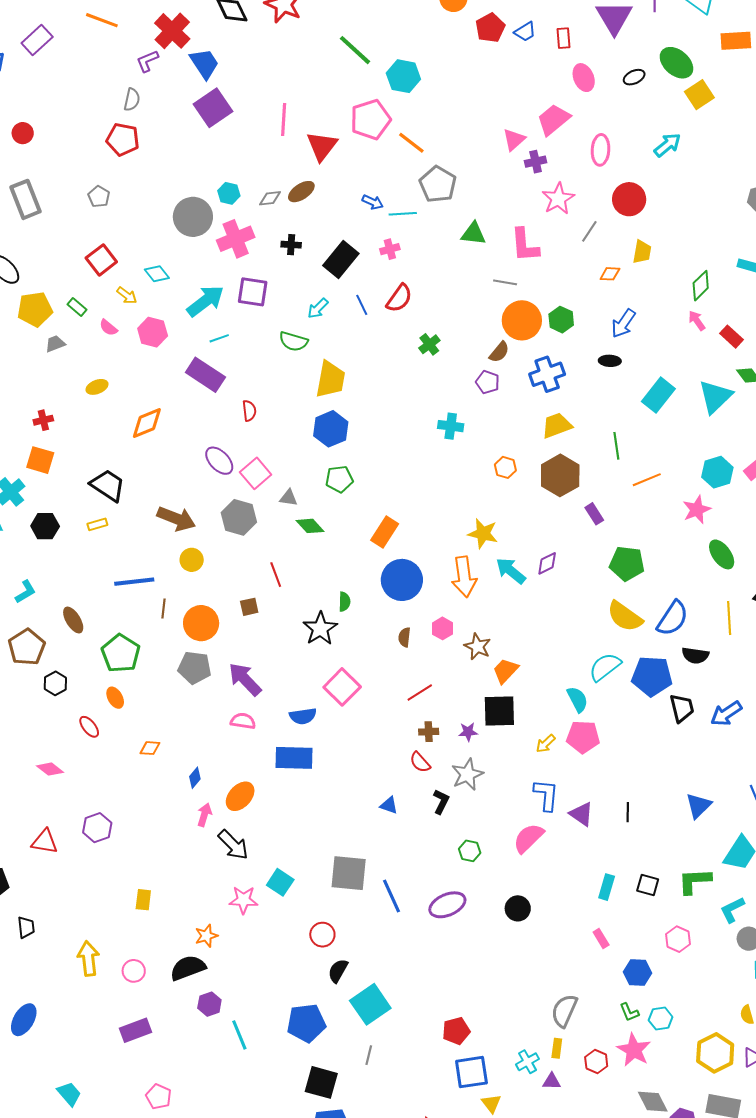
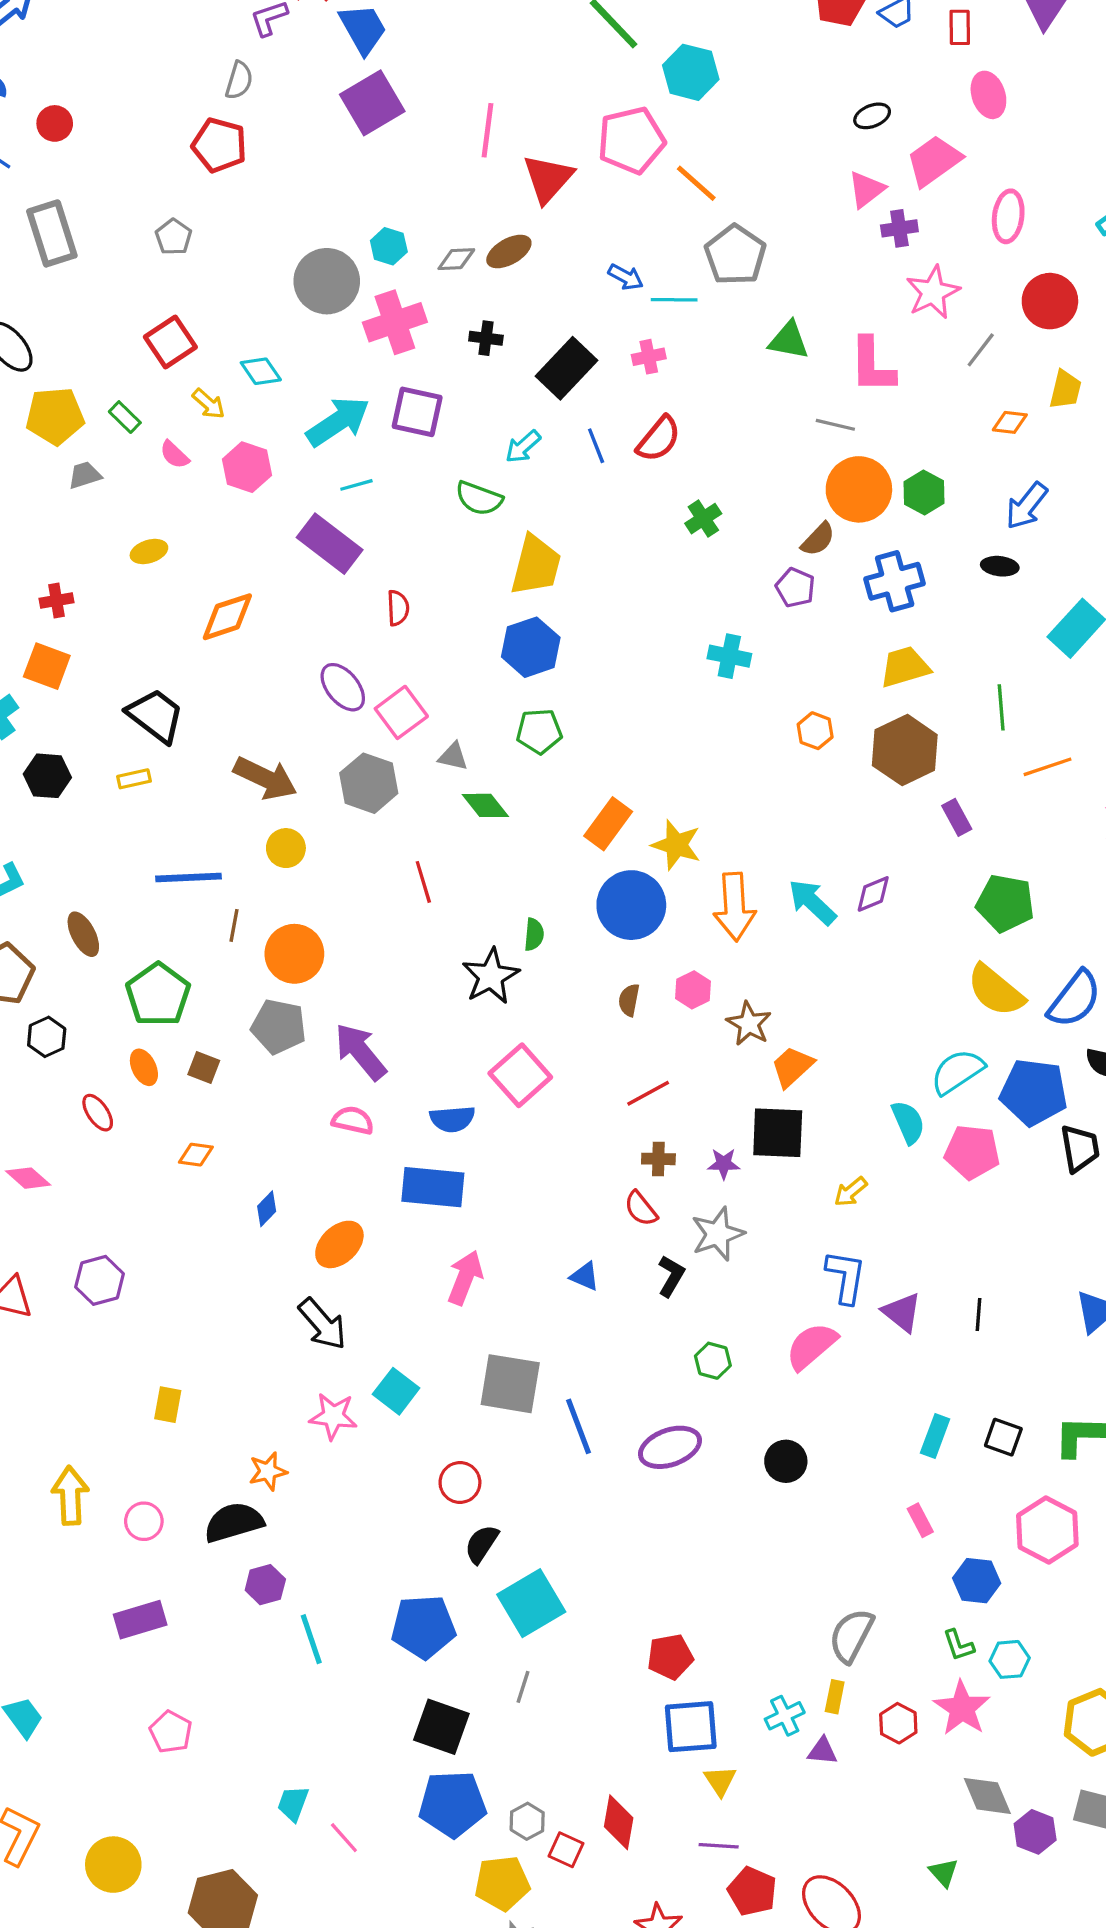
black ellipse: (634, 77) -> (872, 116), moved
yellow star: (483, 533) -> (676, 845), moved
brown square: (249, 607) -> (204, 1067), moved, turned 30
pink pentagon: (583, 737) -> (972, 1152), moved
pink arrow: (204, 815) -> (465, 1278), moved, size x1.4
pink hexagon: (678, 939) -> (1047, 1530), size x1.5

